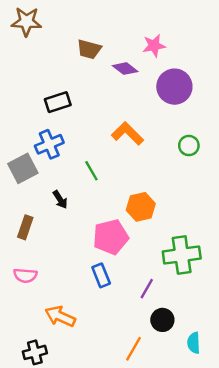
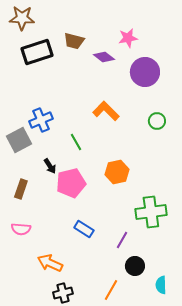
black rectangle: (58, 102) -> (37, 52), moved, size x1.4
pink pentagon: (111, 237) -> (71, 183), moved
blue rectangle: (101, 275) -> (84, 229), turned -36
black cross: (35, 352) -> (63, 293), moved

